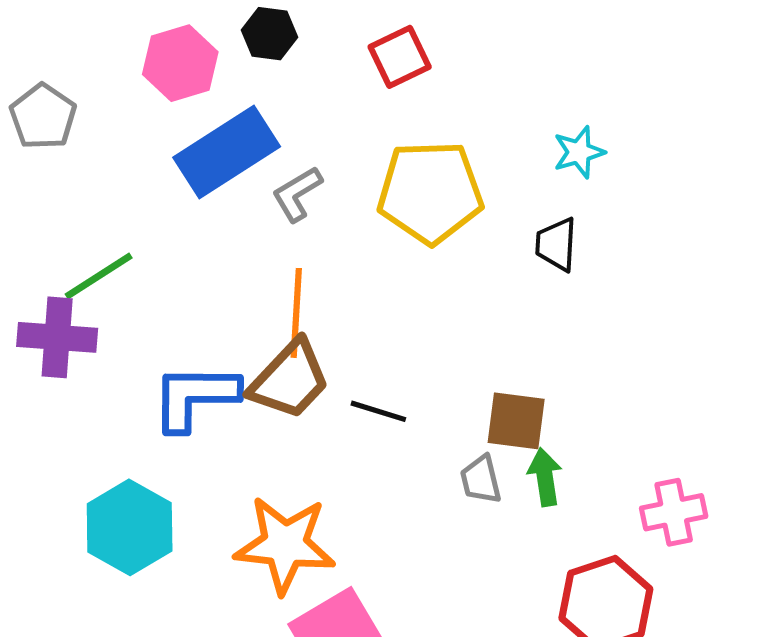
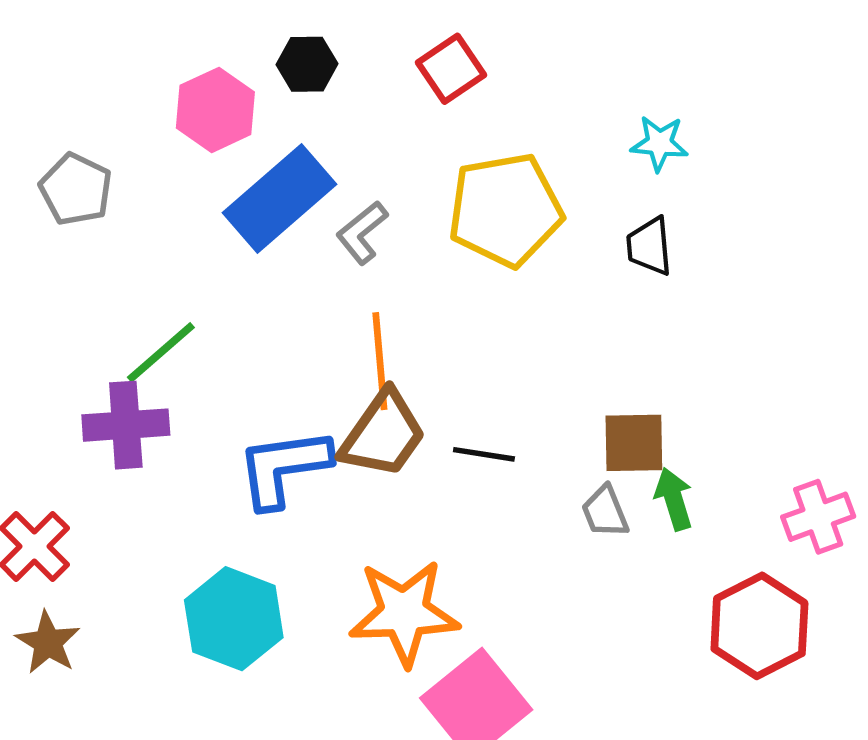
cyan star: (579, 152) -> (659, 143), turned 30

